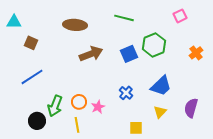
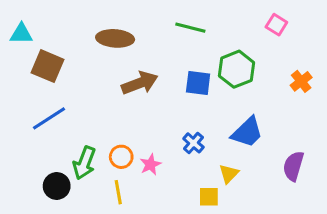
pink square: (180, 16) -> (276, 25), turned -32
brown square: (31, 43) -> (47, 66), size x1.5
blue square: (129, 54) -> (198, 83), turned 30
yellow triangle: (160, 112) -> (229, 174), moved

